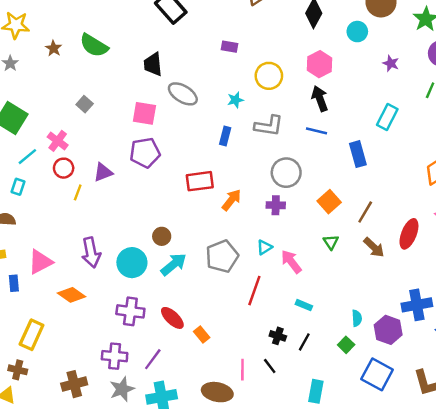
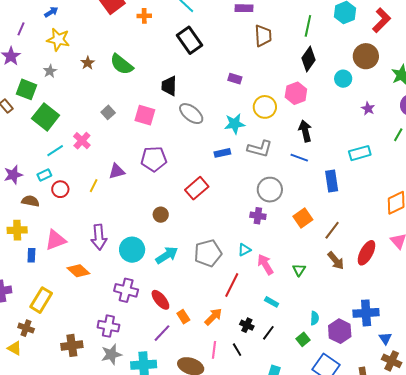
pink hexagon: (319, 64) -> (296, 93), moved
cyan star: (235, 100) -> (235, 124), size x1.5
pink square: (144, 113) -> (145, 115), moved
cyan rectangle: (387, 117) -> (360, 153), turned 40
blue rectangle: (225, 136) -> (222, 153), turned 56
red circle: (64, 168) -> (60, 189), moved
red rectangle: (200, 181) -> (197, 188), turned -40
cyan rectangle: (18, 187) -> (44, 175), turned 40
orange arrow: (231, 200) -> (213, 317), moved
brown circle: (162, 236) -> (161, 215), moved
green triangle: (331, 242) -> (299, 270), moved
purple line: (153, 359) -> (162, 333), moved

